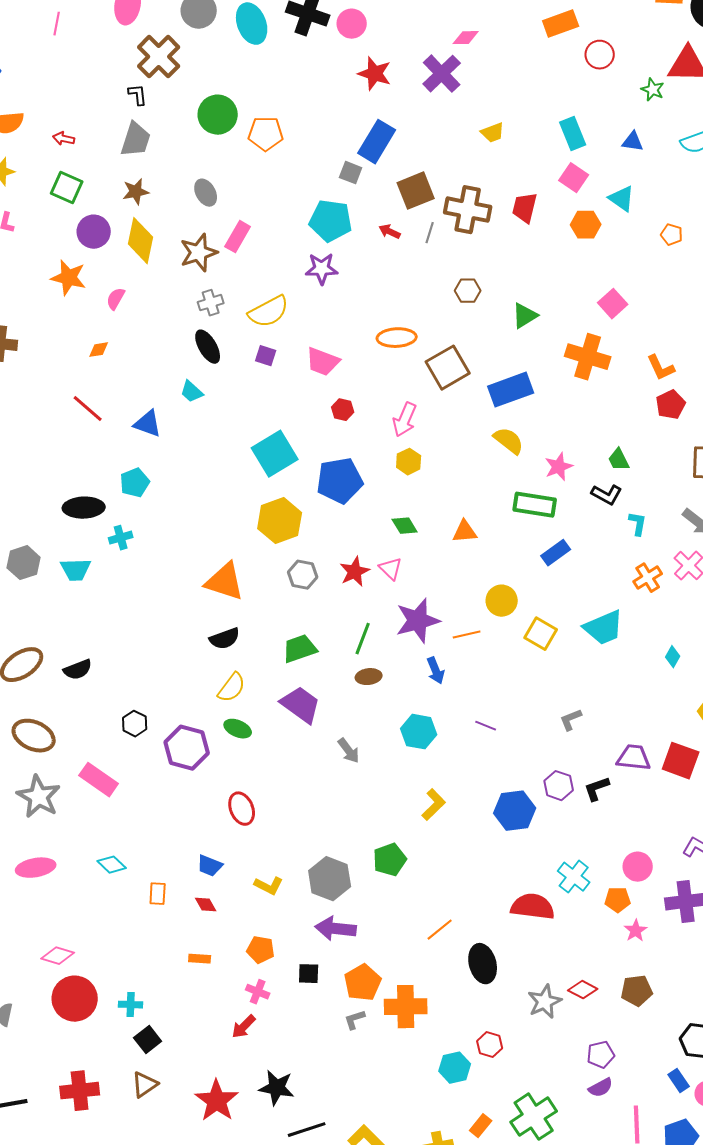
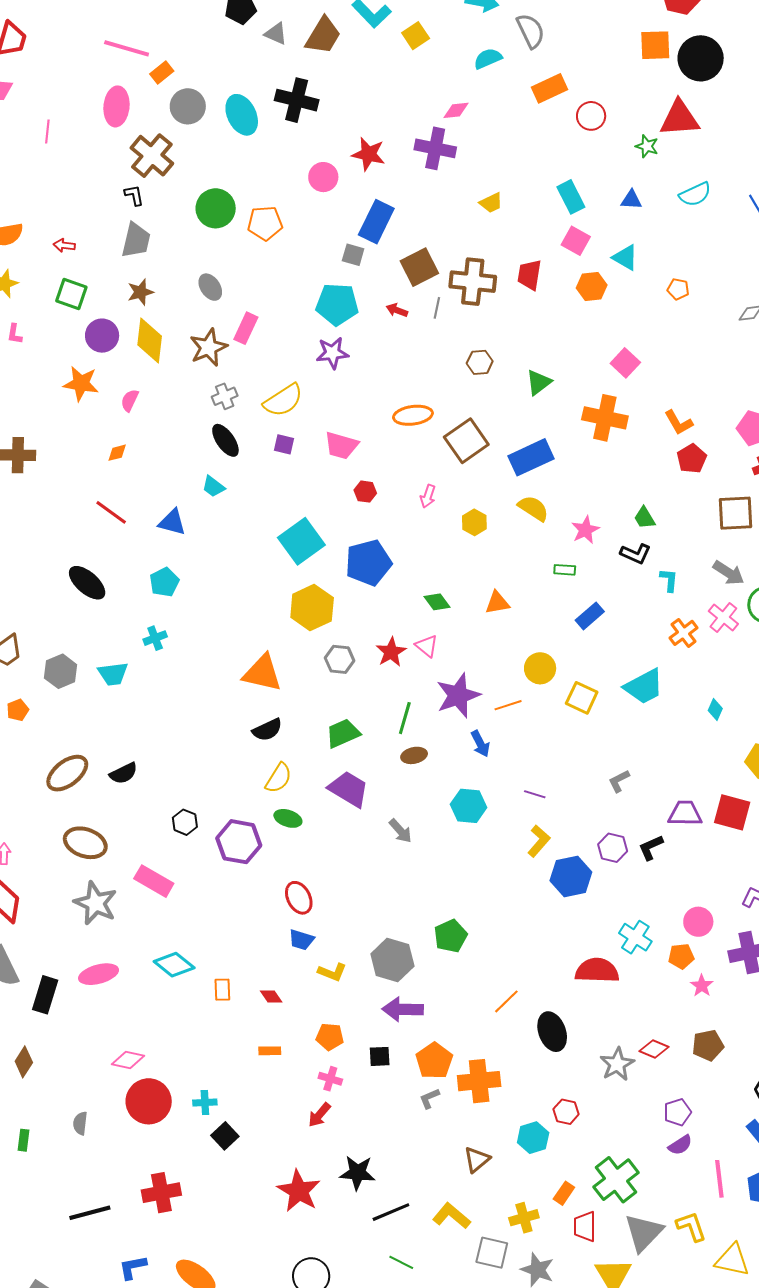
pink circle: (352, 24) -> (323, 177), moved
purple cross: (442, 74) -> (435, 148), turned -30
pink arrow: (405, 420) -> (428, 496), size x0.7
yellow hexagon: (409, 462) -> (474, 522), moved
green rectangle: (535, 505) -> (565, 570), size x0.5
black ellipse: (84, 508) -> (87, 583), moved, turned 48
yellow L-shape: (434, 805) -> (539, 841), moved
cyan diamond: (112, 865) -> (174, 965), size x1.4
blue trapezoid: (210, 866) -> (301, 940), moved
brown triangle: (145, 1085) -> (477, 1160), moved

